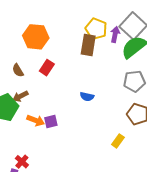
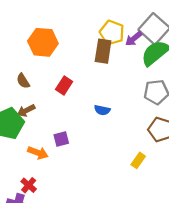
purple arrow: (115, 34) -> (134, 39), turned -140
red rectangle: (47, 68) -> (64, 86), moved
orange arrow: (36, 120) -> (38, 153), moved

